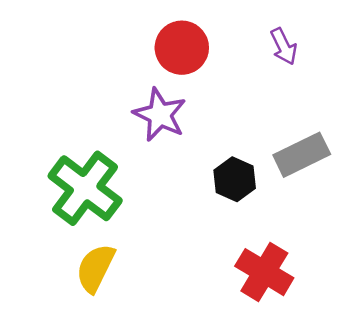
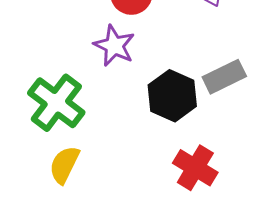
black hexagon: (235, 179) -> (172, 96), size x1.5

